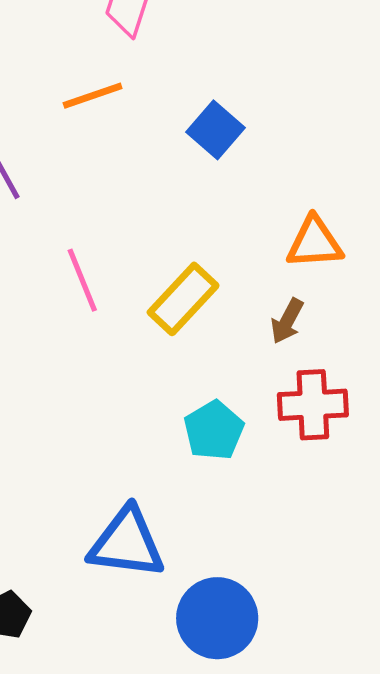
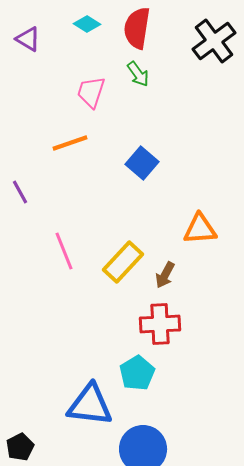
brown arrow: (287, 321) -> (165, 275), moved
red cross: (313, 405) -> (160, 324), moved
cyan pentagon: (214, 430) -> (137, 373), moved

